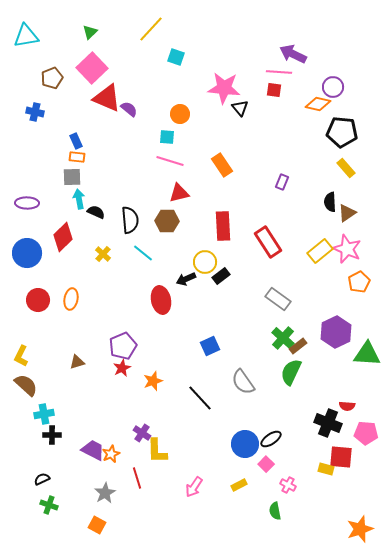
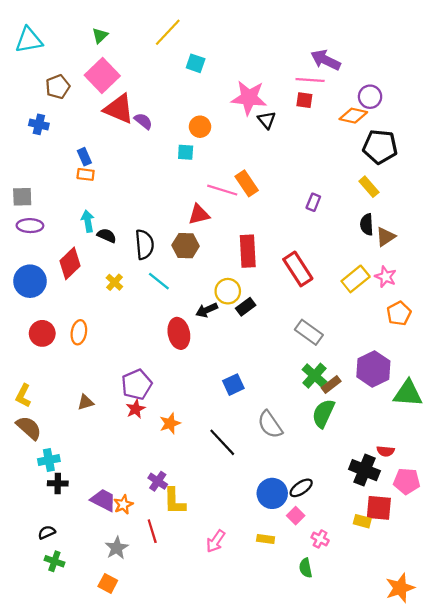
pink line: (170, 161) -> (222, 190), moved
yellow rectangle: (346, 168) -> (369, 187), moved
gray square: (72, 177) -> (22, 197), moved
pink star: (347, 249) -> (386, 277), size x0.7
yellow rectangle: (239, 485) -> (266, 539), turned 35

